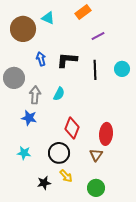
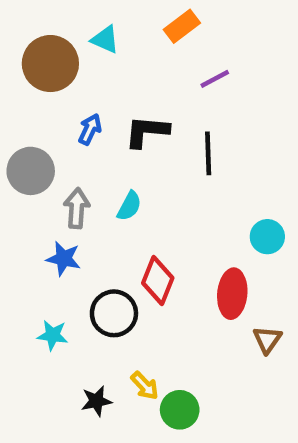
blue arrow: (41, 59) -> (90, 129), turned 40
cyan circle: (122, 69) -> (267, 237), moved
black circle: (59, 153) -> (114, 313), moved
brown triangle: (96, 155) -> (267, 340), moved
green circle: (96, 188) -> (180, 410), moved

